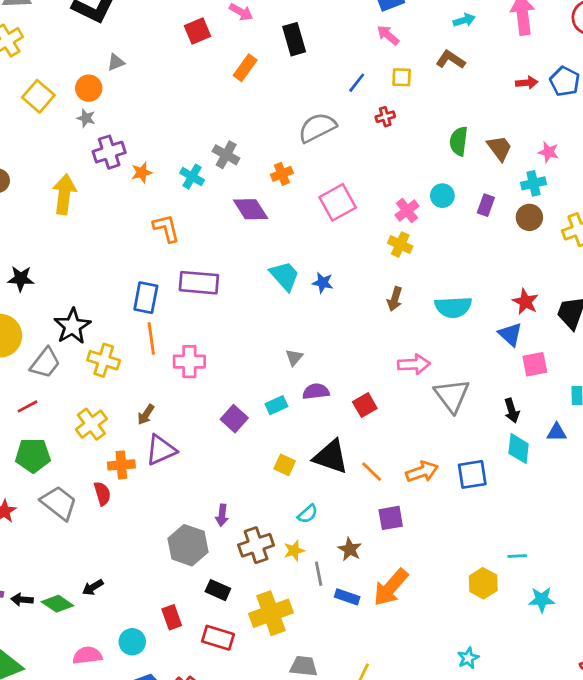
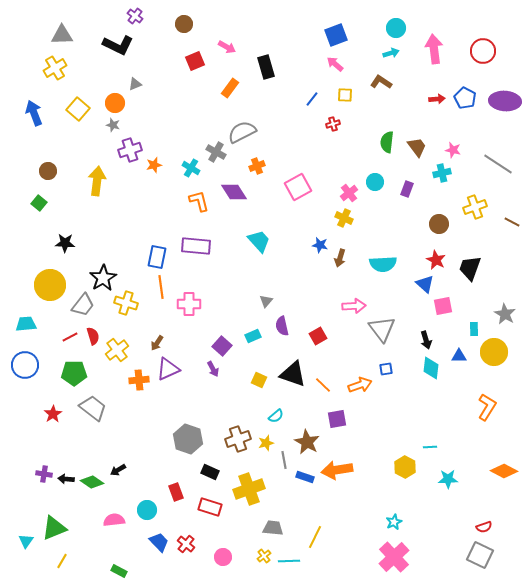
gray semicircle: (317, 128) -> (242, 132), moved
brown circle: (529, 217) -> (439, 224), moved
orange L-shape: (166, 228) -> (199, 201), moved
blue star: (323, 283) -> (320, 245), moved
purple semicircle: (316, 391) -> (282, 326), turned -96
blue square: (472, 474) -> (386, 369), moved, size x0.6
red semicircle: (102, 493) -> (93, 336), moved
purple arrow: (222, 515) -> (213, 369), moved, turned -35
brown star: (350, 549) -> (307, 442), size x1.4
orange arrow: (391, 587) -> (337, 470), turned 40

